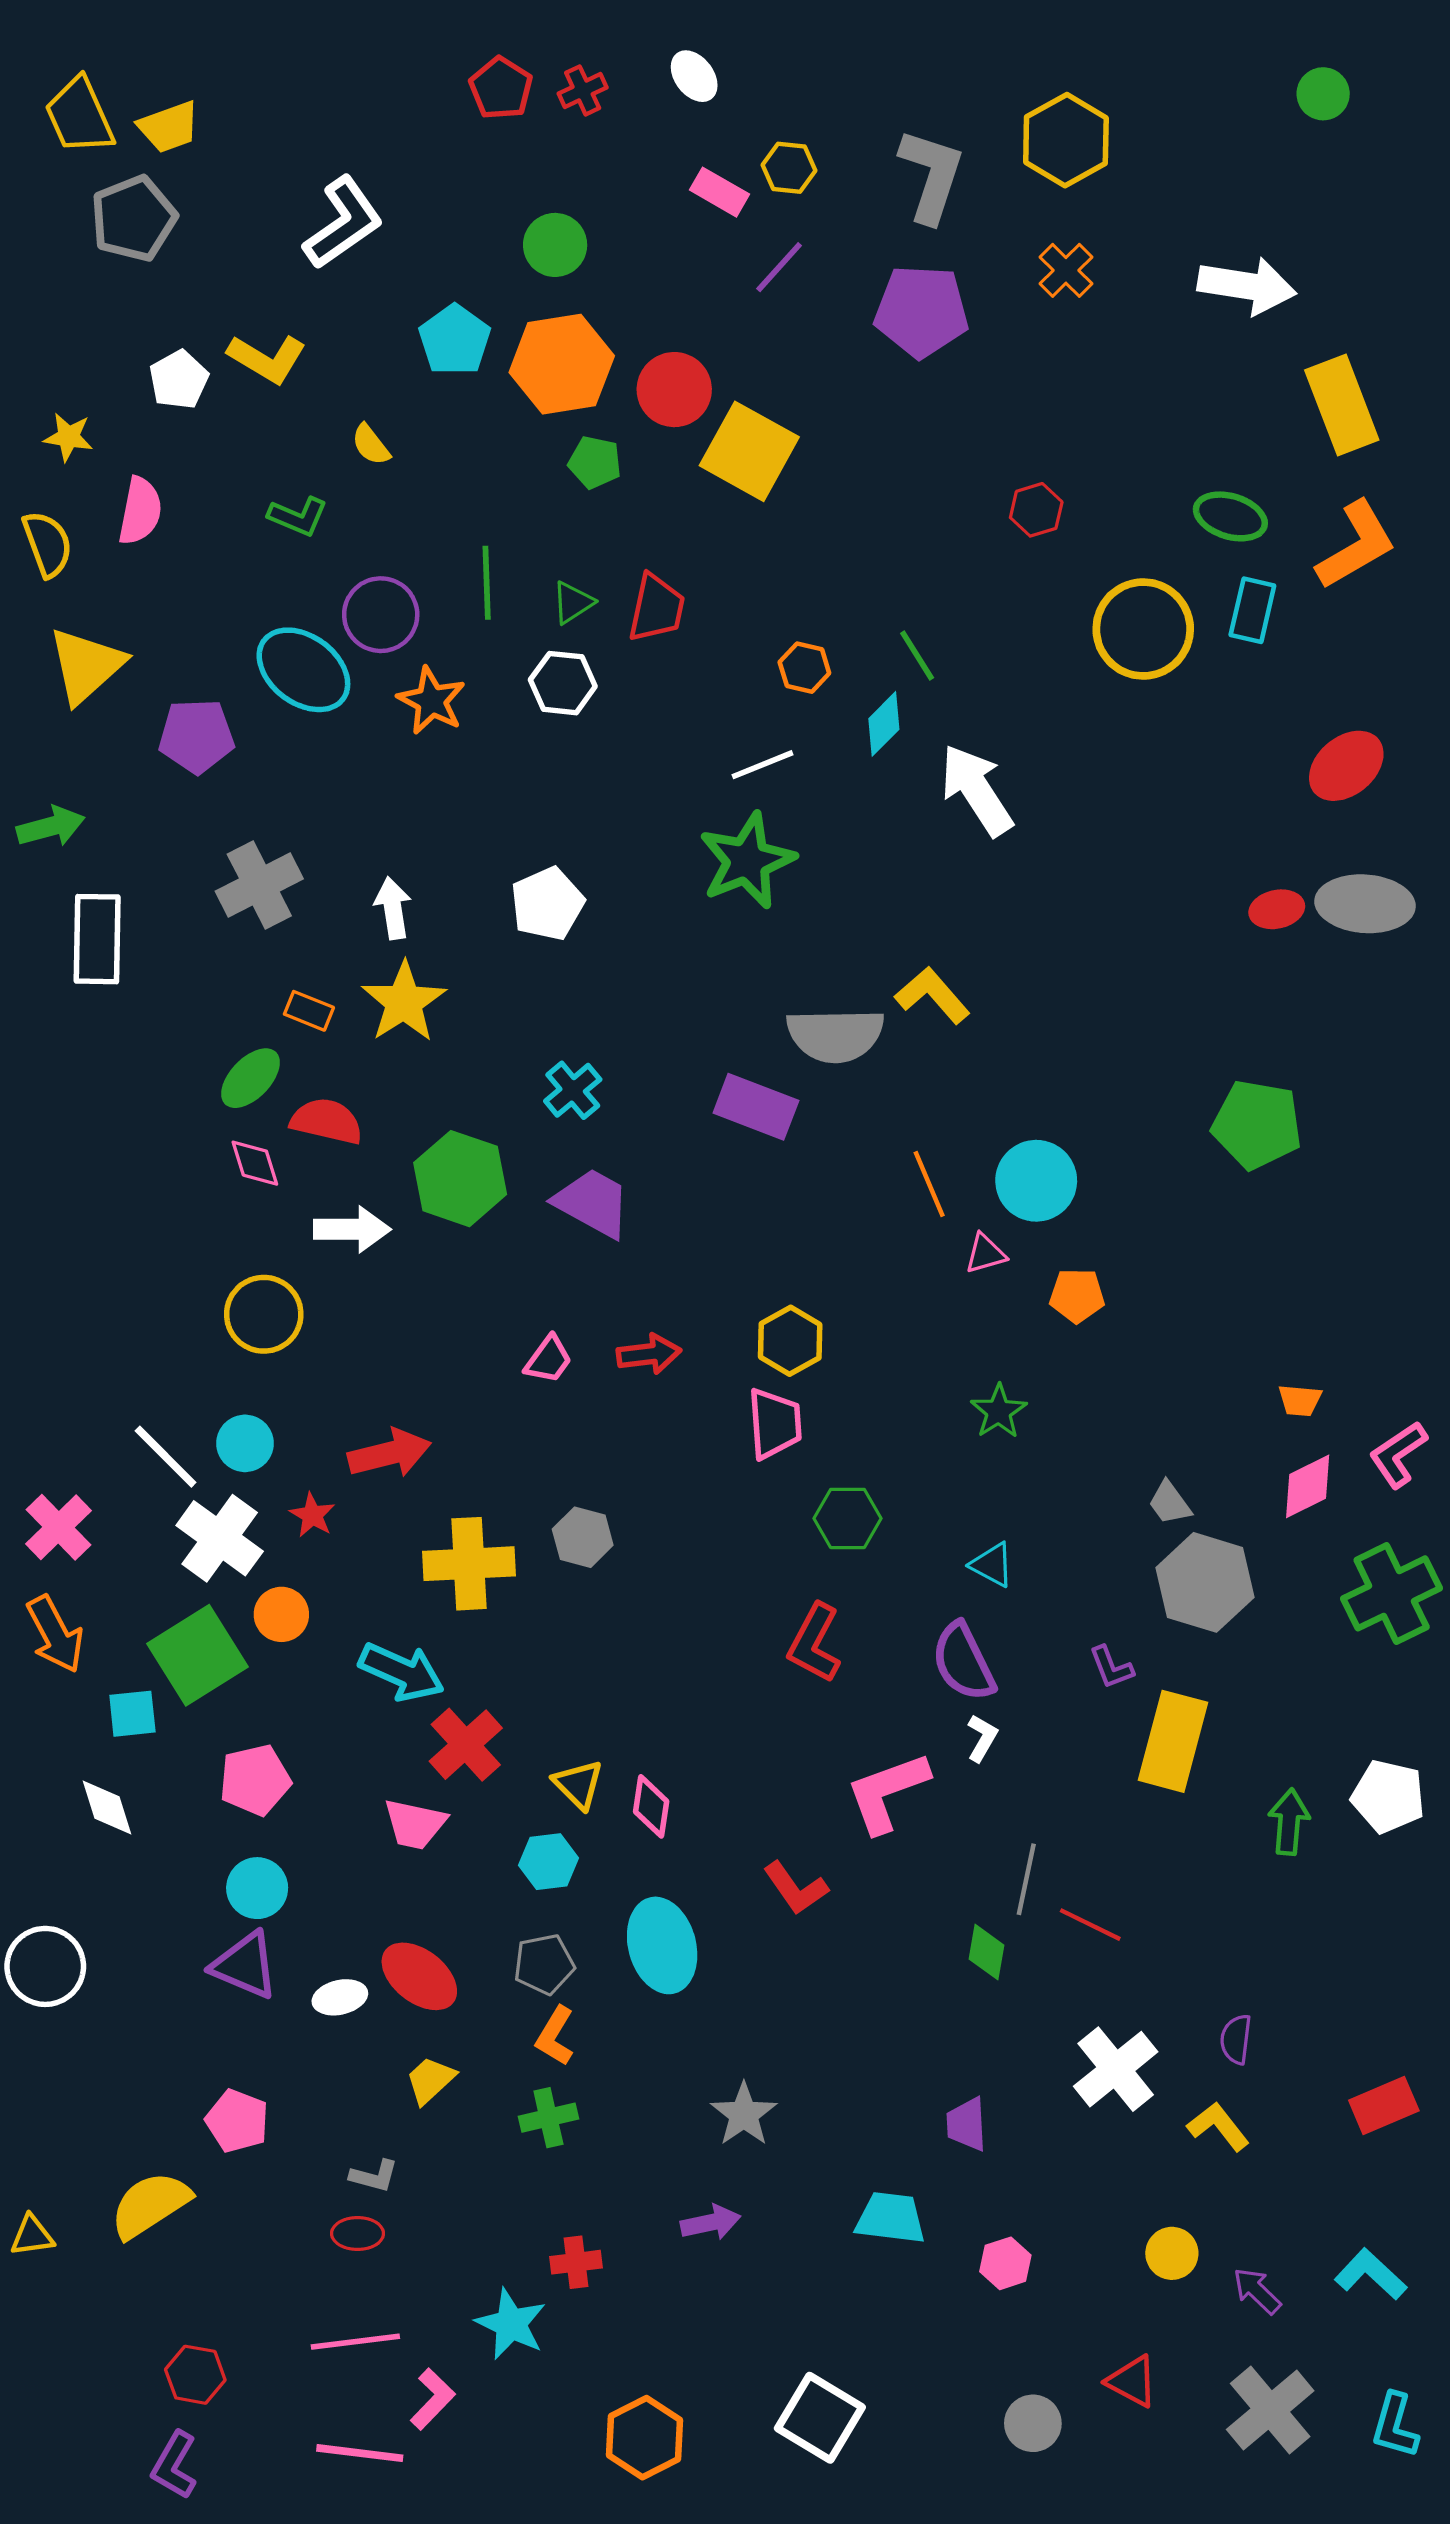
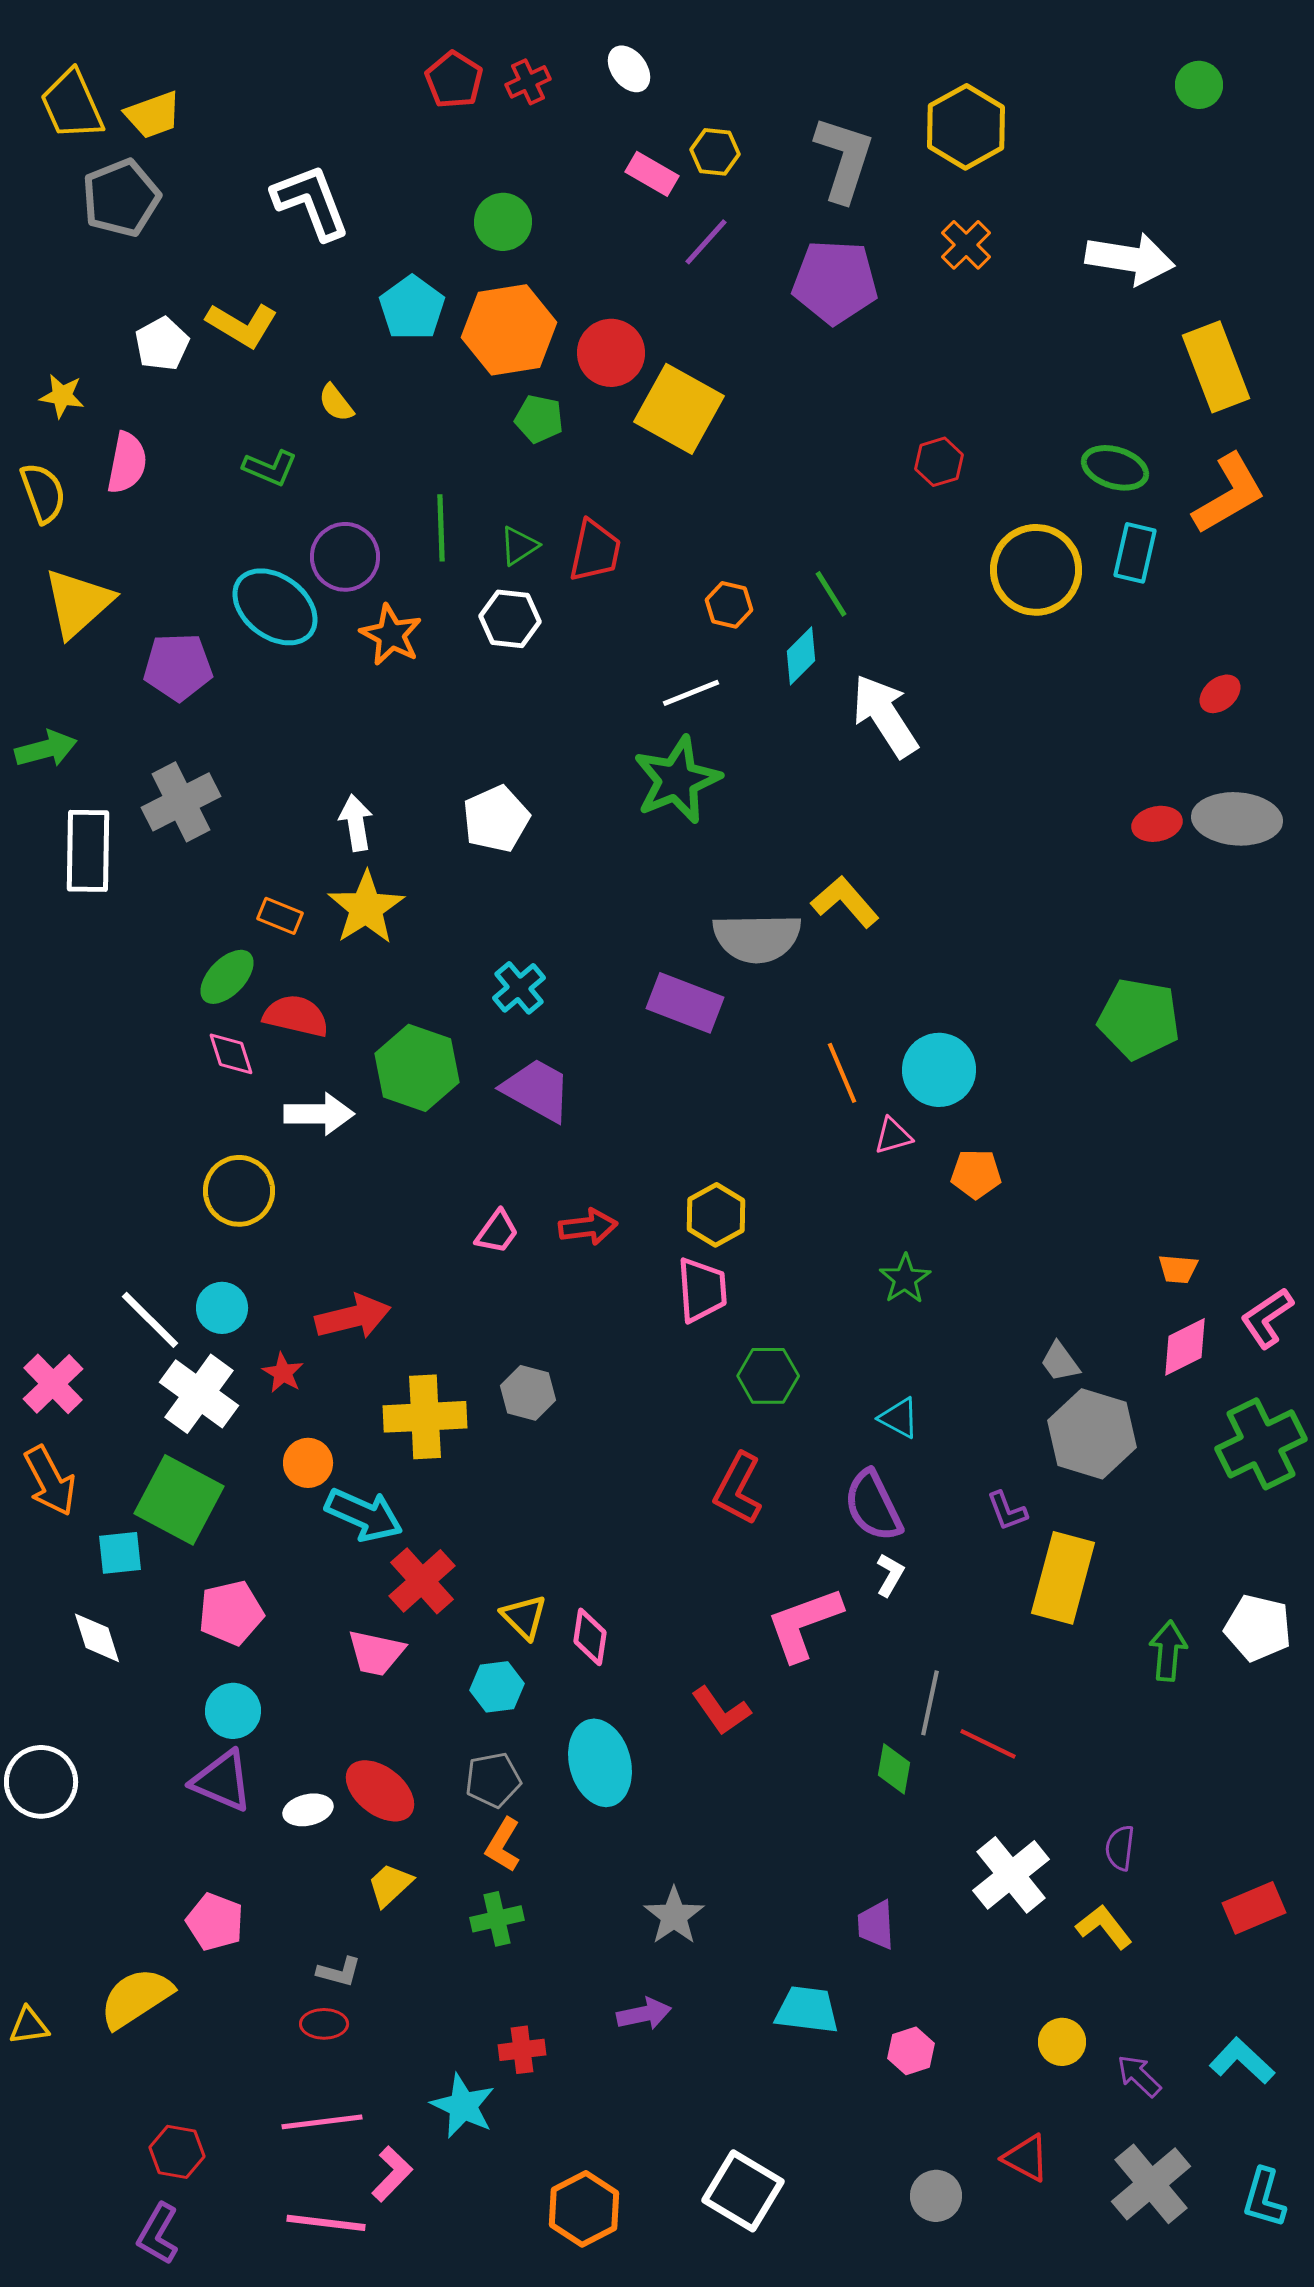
white L-shape: (343, 223) -> (311, 202), turned -76
red ellipse: (1346, 766) -> (1220, 694), size x0.6
gray cross: (259, 885) -> (181, 802), moved
orange circle: (281, 1614) -> (308, 1463), moved
green square: (198, 1655) -> (179, 1500), turned -30

